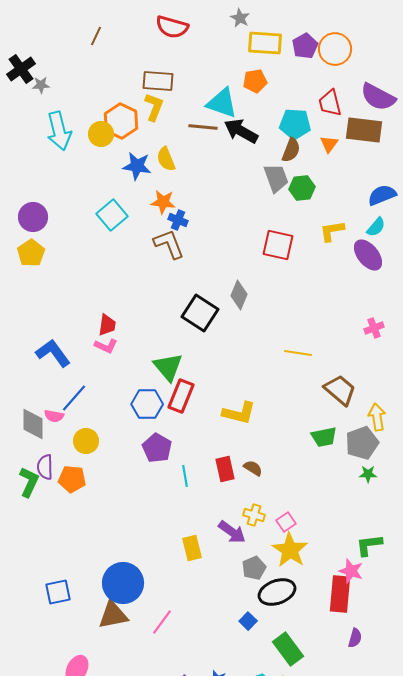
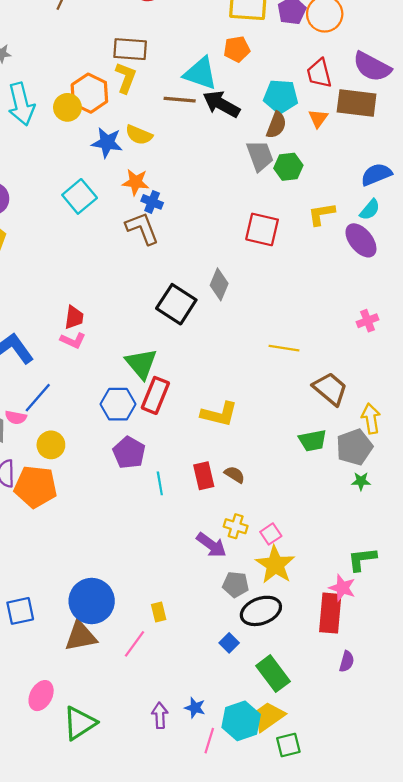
yellow semicircle: (166, 159) -> (139, 135), turned -45
orange pentagon: (72, 479) -> (36, 487), size x1.4
yellow rectangle: (192, 548) -> (159, 612), moved, size x0.7
gray pentagon: (254, 568) -> (236, 585), turned 30

